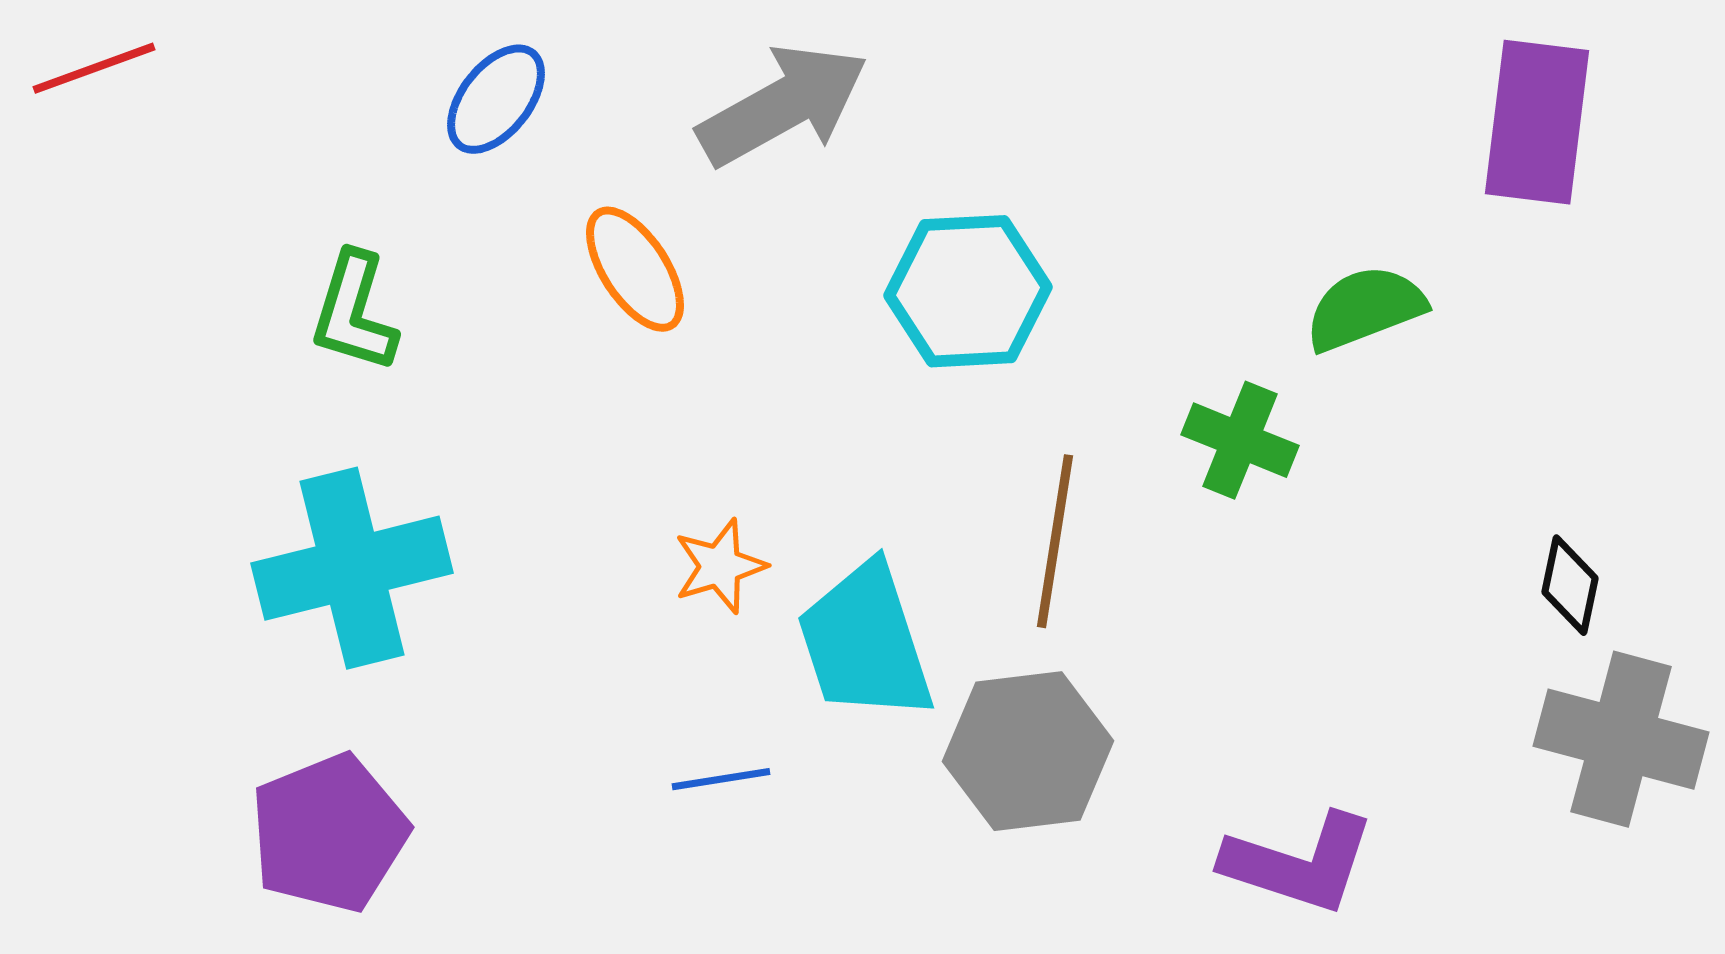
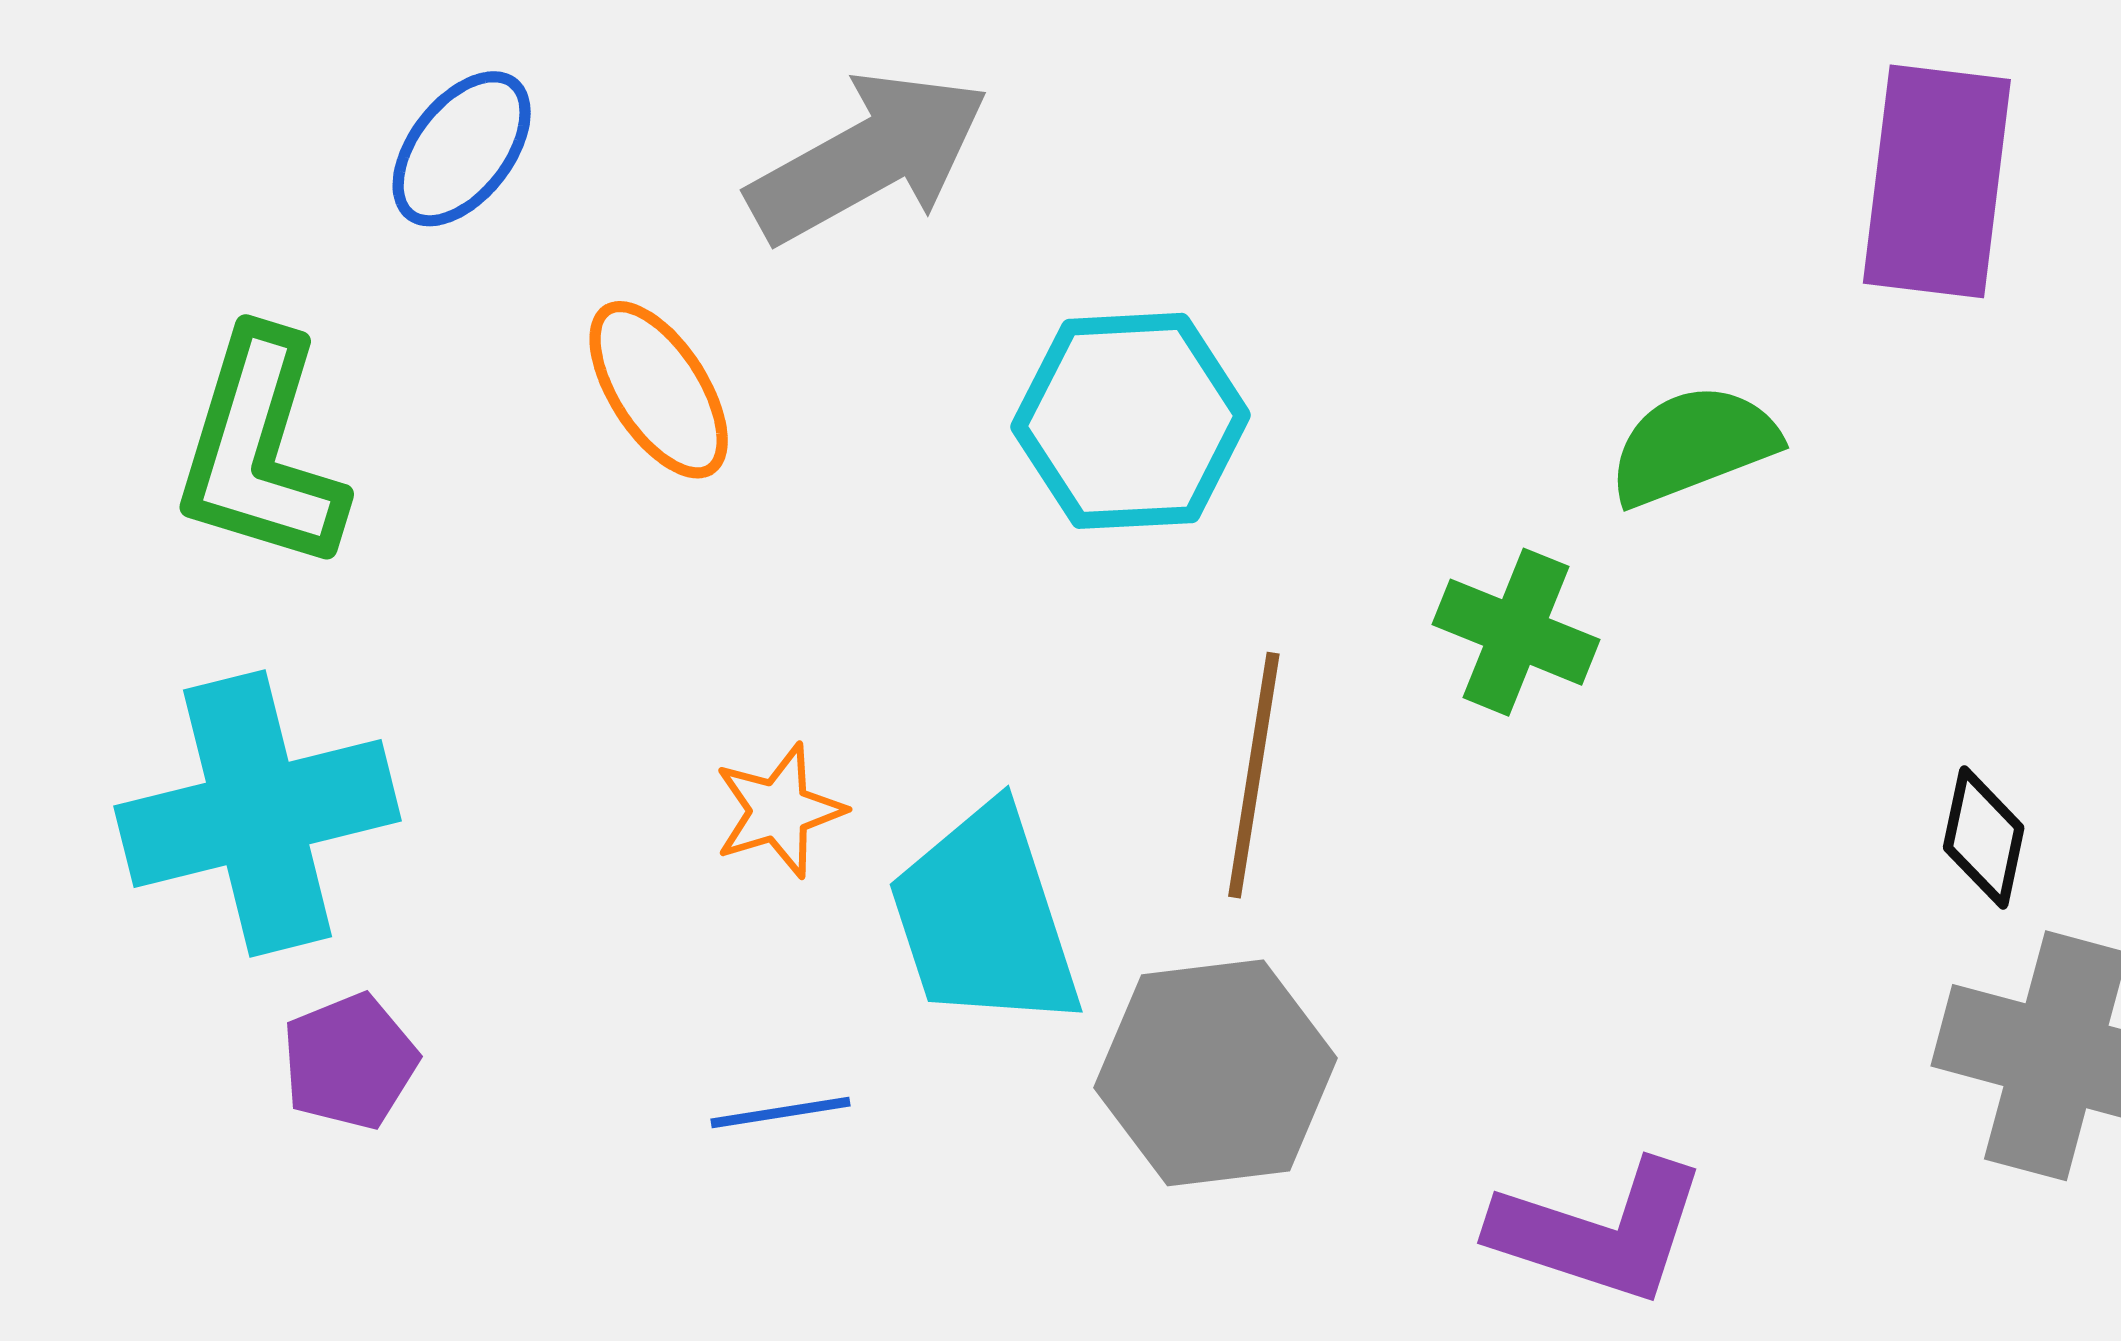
green L-shape: (354, 312) -> (260, 451), size x1.4
purple pentagon: (329, 833) -> (350, 1061), moved, size x0.6

